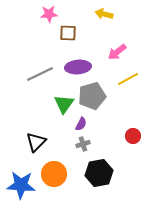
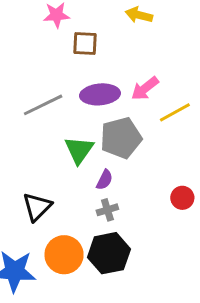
pink arrow: (117, 52) -> (145, 88), moved
black hexagon: (99, 173) -> (109, 253), moved

